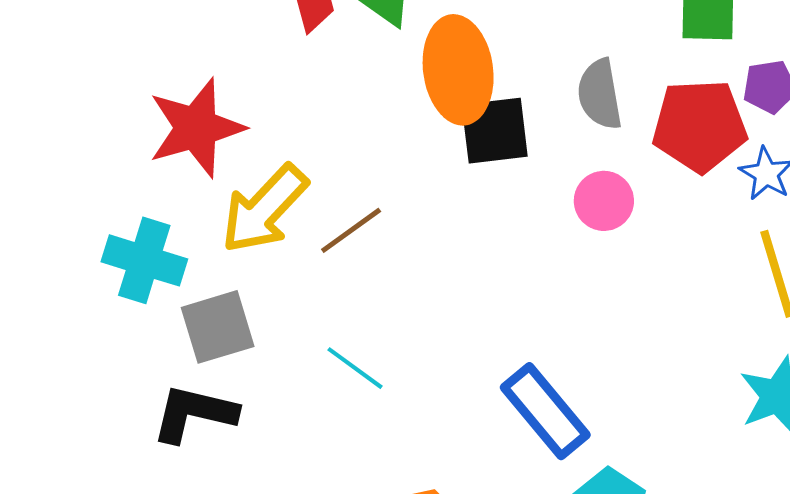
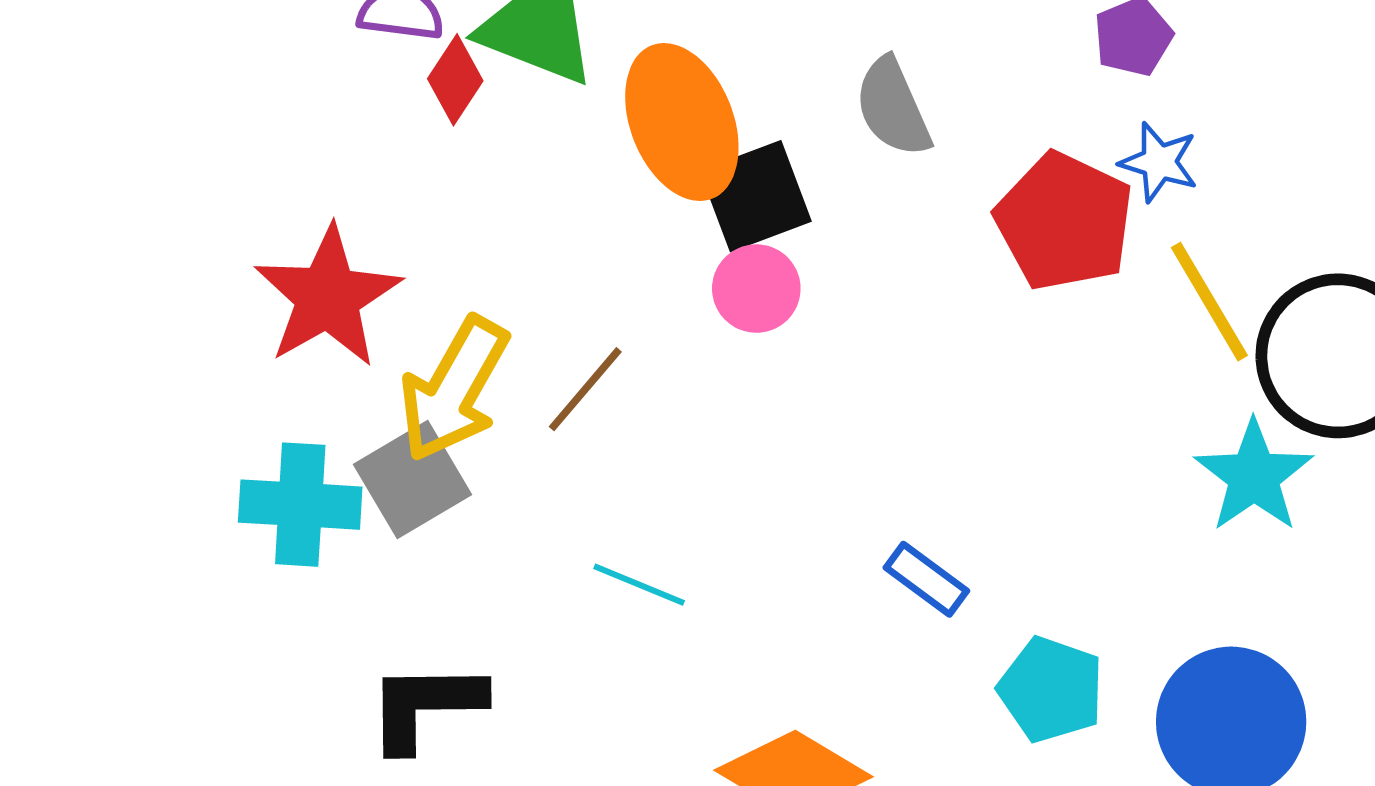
red pentagon: (700, 126) -> (1064, 222), moved, turned -30
pink circle: (604, 201) -> (756, 289), moved
gray square: (218, 327) -> (412, 480), moved
blue rectangle: (545, 411) -> (926, 579), size x0.6

